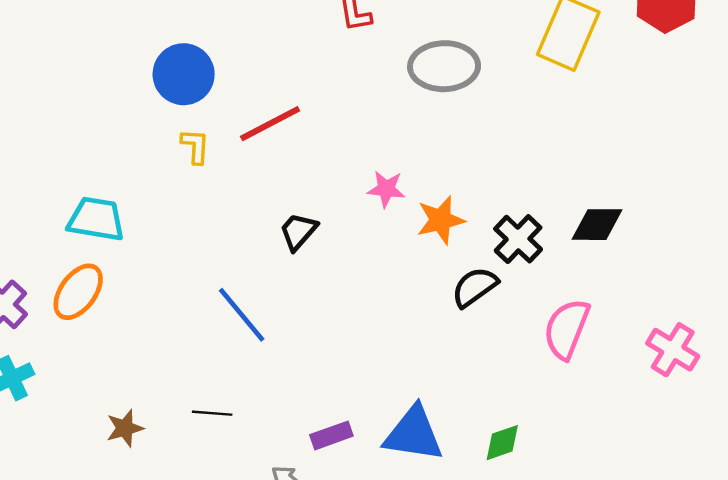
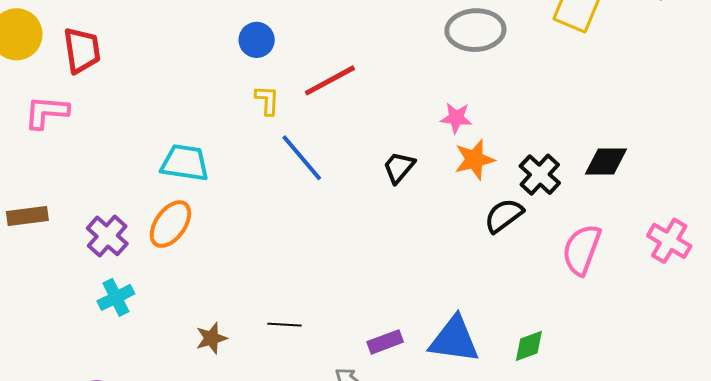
blue circle: (184, 74) -> (257, 40), size x0.7
pink star: (386, 189) -> (456, 118), moved
black trapezoid: (298, 231) -> (399, 167), moved
blue line: (242, 315) -> (302, 158), moved
pink cross: (673, 350) -> (669, 241), moved

